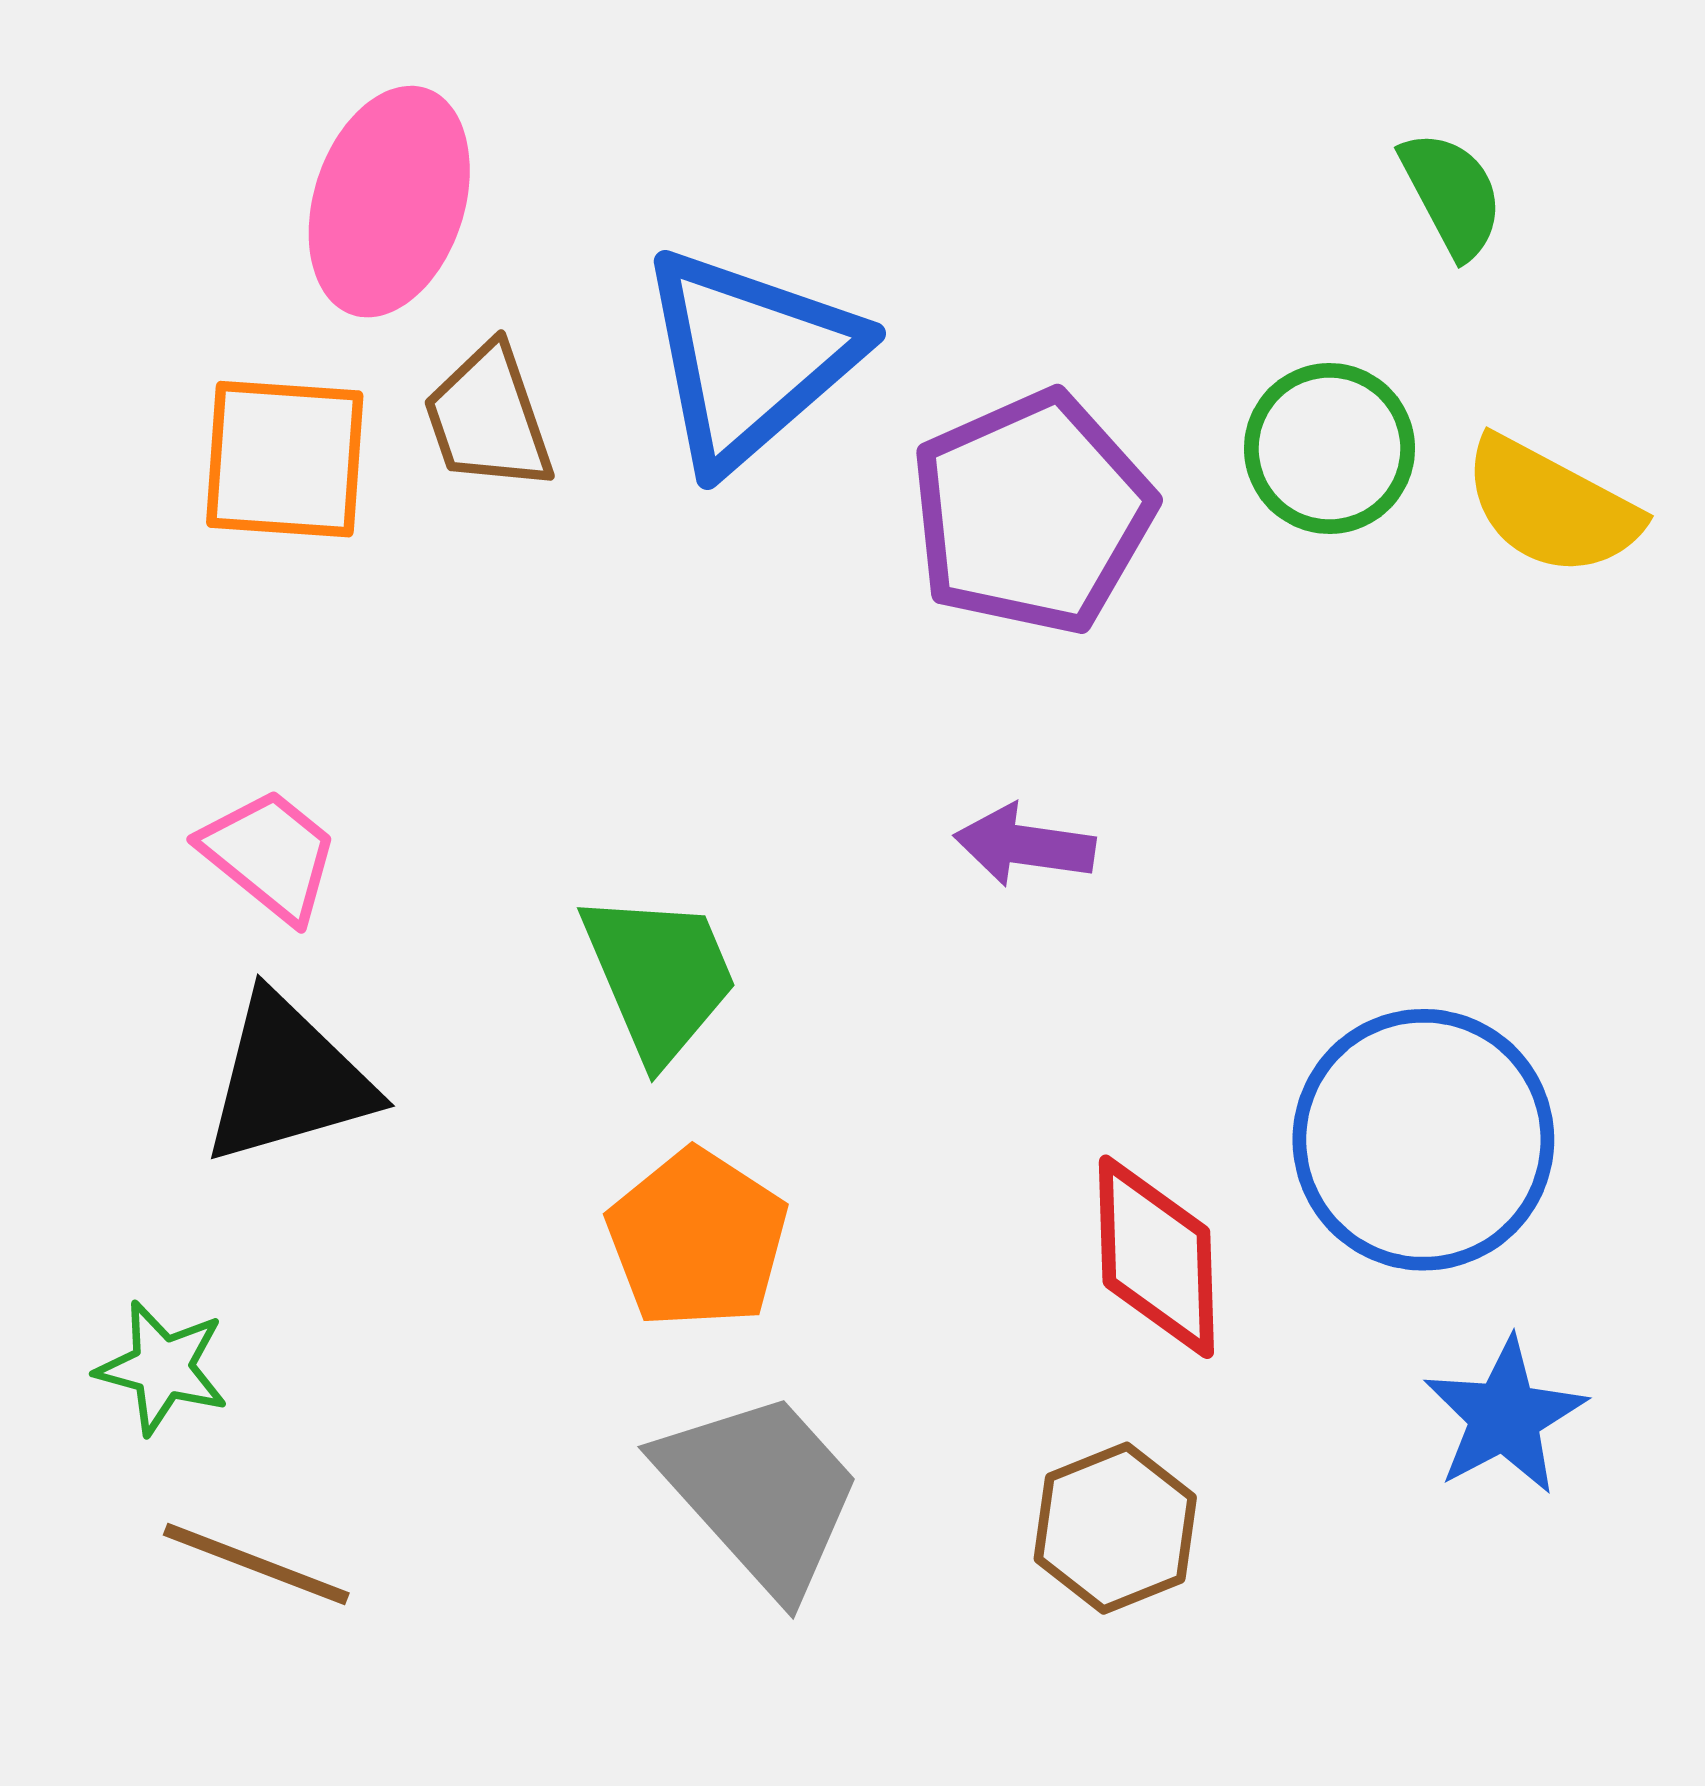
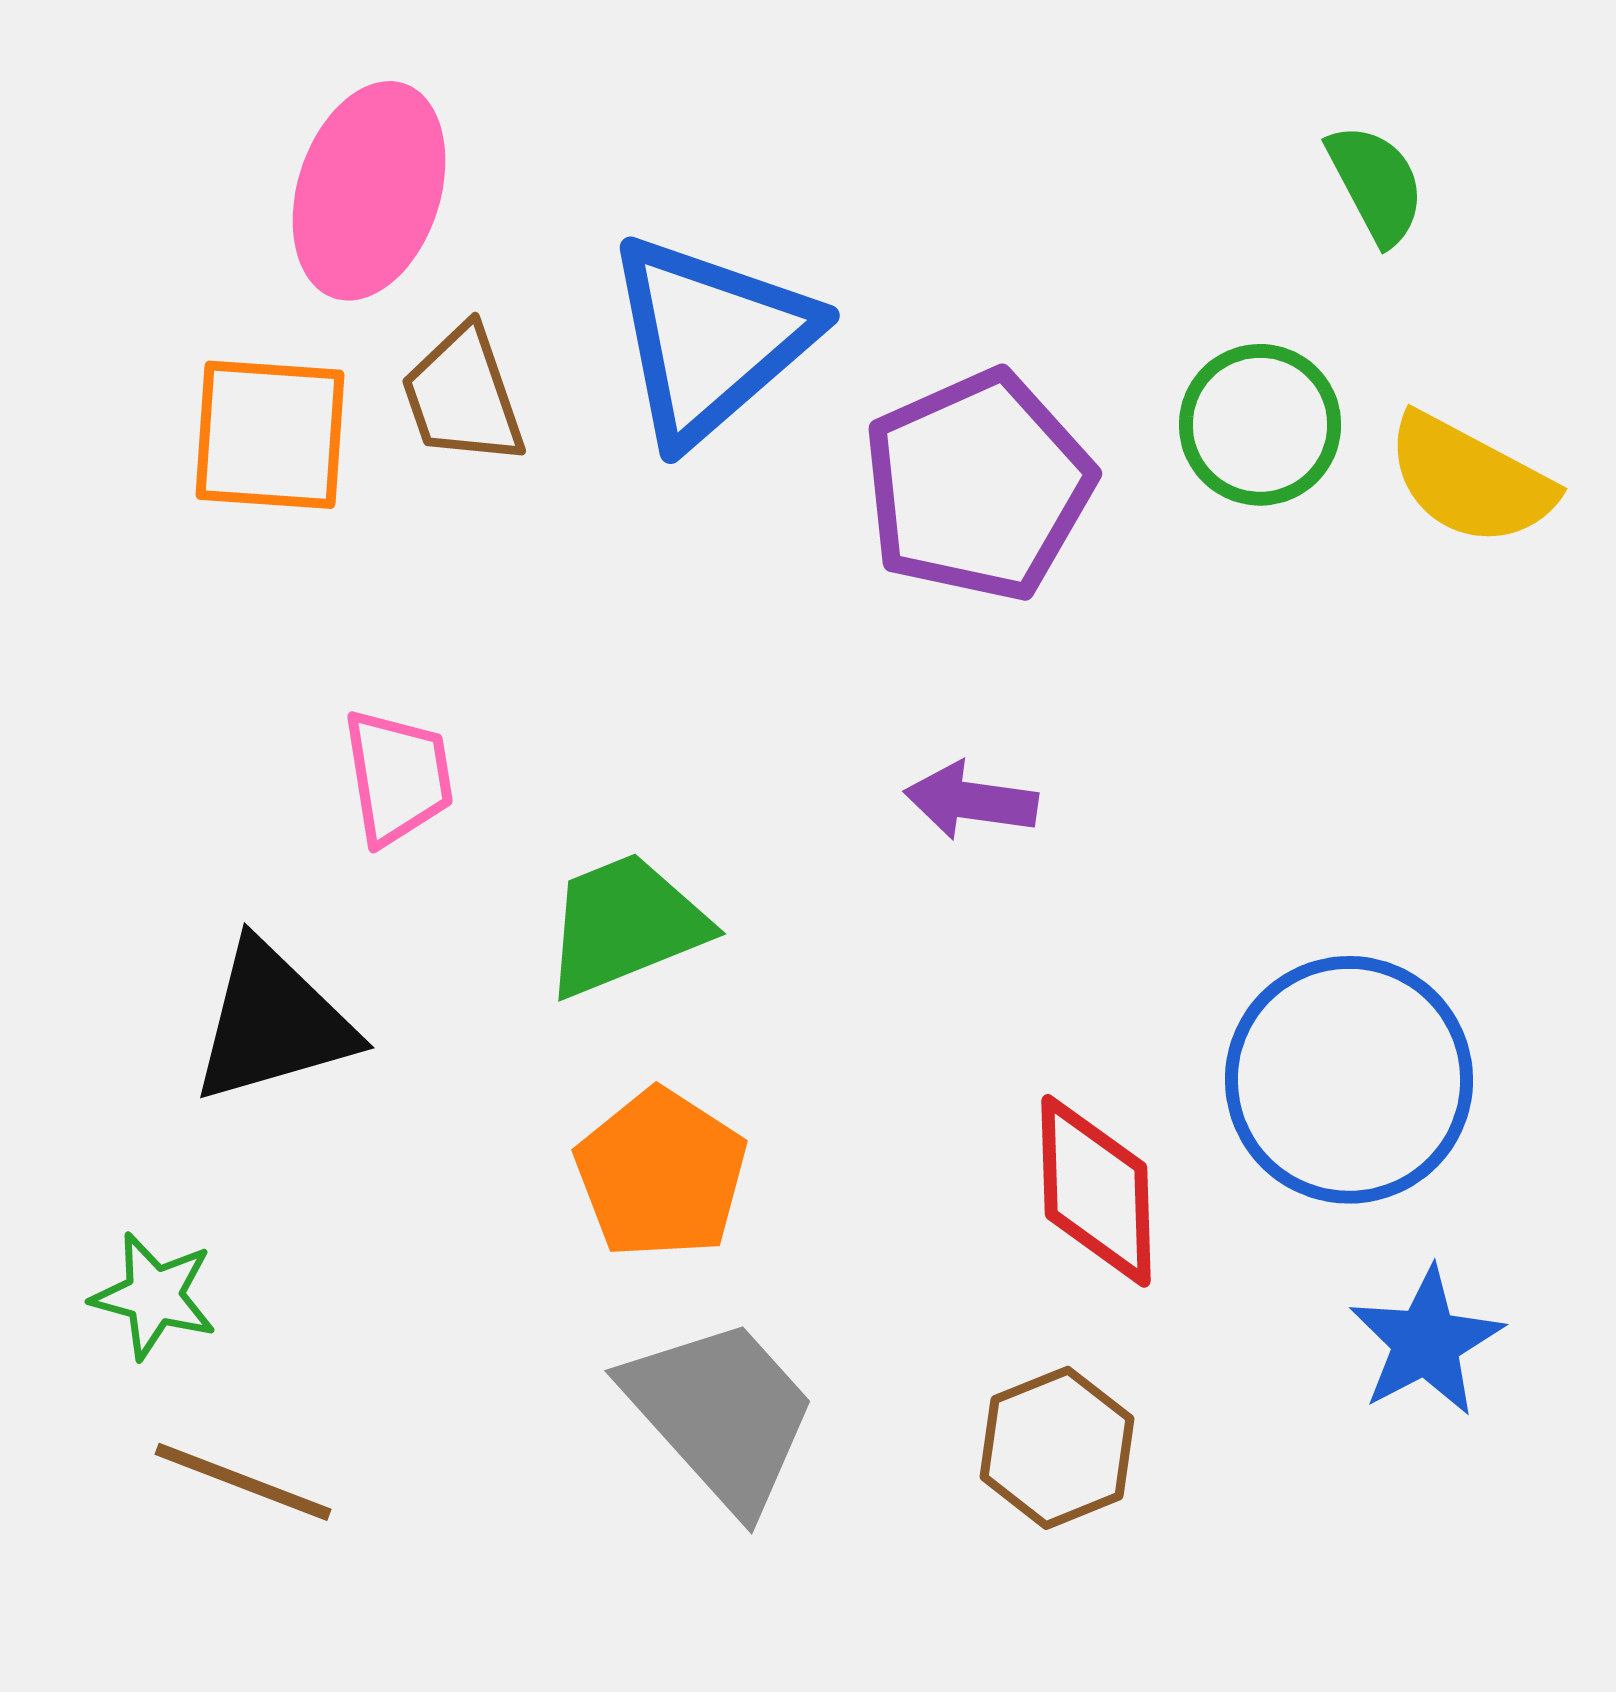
pink trapezoid: (270, 855) -> (398, 777), moved, turned 42
green trapezoid: (659, 976) -> (625, 925), turned -89

